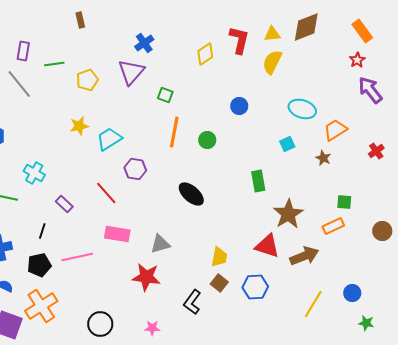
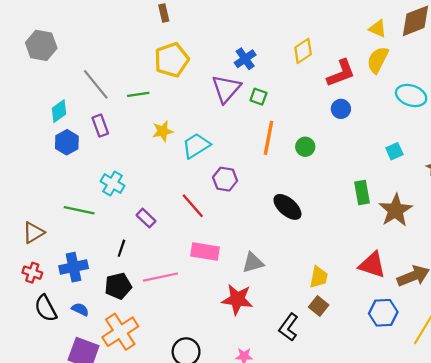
yellow triangle: (272, 34) -> (378, 29), turned 30
red L-shape: (239, 40) -> (341, 73), moved, turned 56
blue cross: (144, 43) -> (245, 59), moved
purple rectangle: (23, 51) -> (100, 126), moved, turned -30
green line: (54, 64) -> (138, 94), moved
purple triangle: (131, 72) -> (226, 89), moved
yellow pentagon: (87, 80) -> (172, 60), moved, size x1.4
cyan ellipse: (302, 109) -> (411, 96), moved
brown star: (288, 214) -> (396, 210), moved
blue hexagon: (255, 287) -> (383, 313), moved

